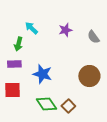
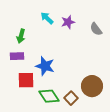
cyan arrow: (31, 28) -> (47, 18), moved
brown circle: (89, 76) -> (92, 86), moved
red square: (12, 90) -> (26, 80), moved

